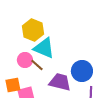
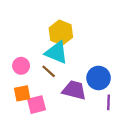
yellow hexagon: (33, 30) -> (61, 33), moved
pink circle: (25, 60) -> (21, 66), moved

